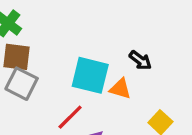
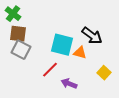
black arrow: (140, 60) -> (92, 36), size x1.5

